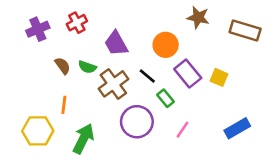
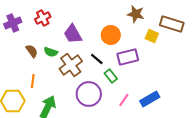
purple rectangle: (188, 74) -> (128, 57), turned -65
yellow square: (219, 77) -> (152, 36), moved
blue rectangle: (237, 128) -> (150, 99), moved

